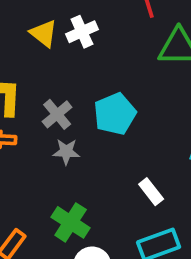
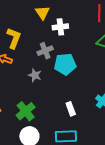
white cross: (82, 32) -> (60, 27), moved
gray cross: (57, 114) -> (45, 51), moved

